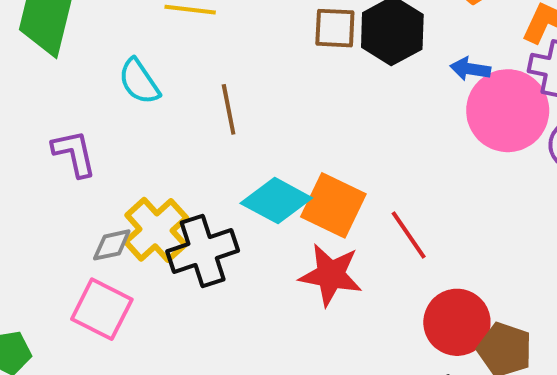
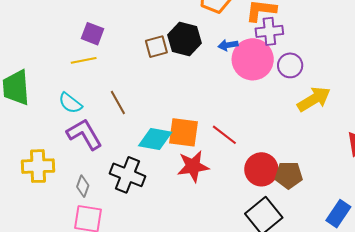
purple L-shape: (74, 153) -> (84, 134), moved, size x1.4
yellow cross: (156, 230) -> (38, 166), moved, turned -32
gray diamond: (112, 245) -> (83, 186), turned -40
black cross: (203, 251) -> (128, 175), turned -32

